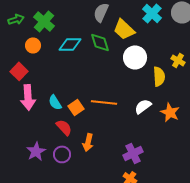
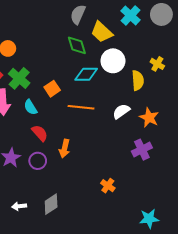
green cross: (44, 21) -> (19, 78), moved
cyan diamond: (70, 44) -> (86, 74), moved
orange square: (76, 107) -> (52, 89), moved
purple cross: (133, 153) -> (142, 150), moved

